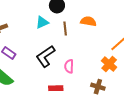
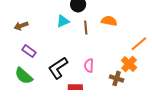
black L-shape: (46, 56) -> (58, 68), moved
brown cross: (98, 87) -> (117, 78), moved

